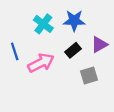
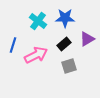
blue line: (15, 51) -> (13, 45), turned 35
gray square: (89, 75) -> (69, 66), moved

